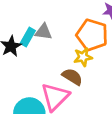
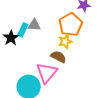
orange pentagon: (92, 35) -> (71, 24), turned 30

